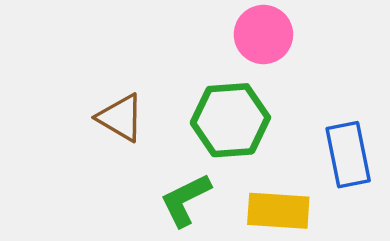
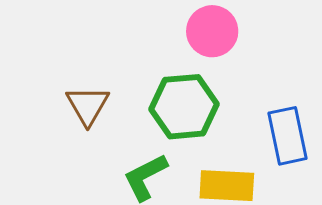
brown triangle: (121, 118) -> (88, 105), turned 30

